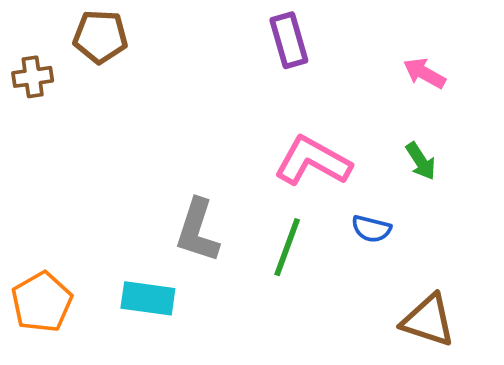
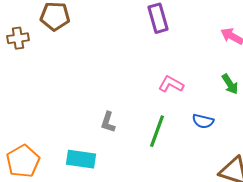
pink L-shape: (313, 161) -> (171, 84), size x0.6
gray L-shape: (197, 231) -> (108, 122), size x0.6

